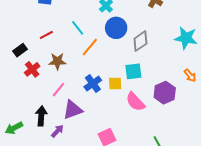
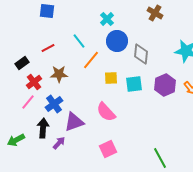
gray diamond: (140, 41) -> (141, 54), turned -50
blue cross: (93, 84) -> (54, 104), moved
yellow square: (115, 84) -> (111, 78), moved
pink line: (58, 90) -> (28, 102), moved
purple hexagon: (165, 93) -> (165, 85), moved
pink semicircle: (135, 102) -> (106, 112), moved

